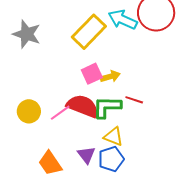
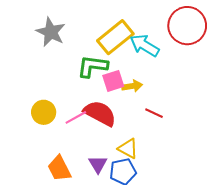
cyan arrow: (123, 20) -> (145, 45), moved
green L-shape: (107, 107) -> (92, 66), moved

